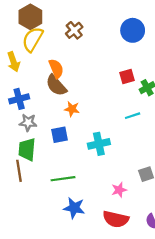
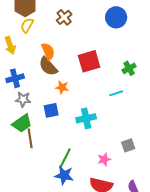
yellow semicircle: (33, 39) -> (27, 25), size x0.7
red square: (127, 76) -> (89, 61), moved, size x1.6
green trapezoid: (27, 149) -> (22, 123), turned -130
brown line: (19, 171) -> (30, 138), moved
green line: (63, 179) -> (65, 158), moved, turned -55

